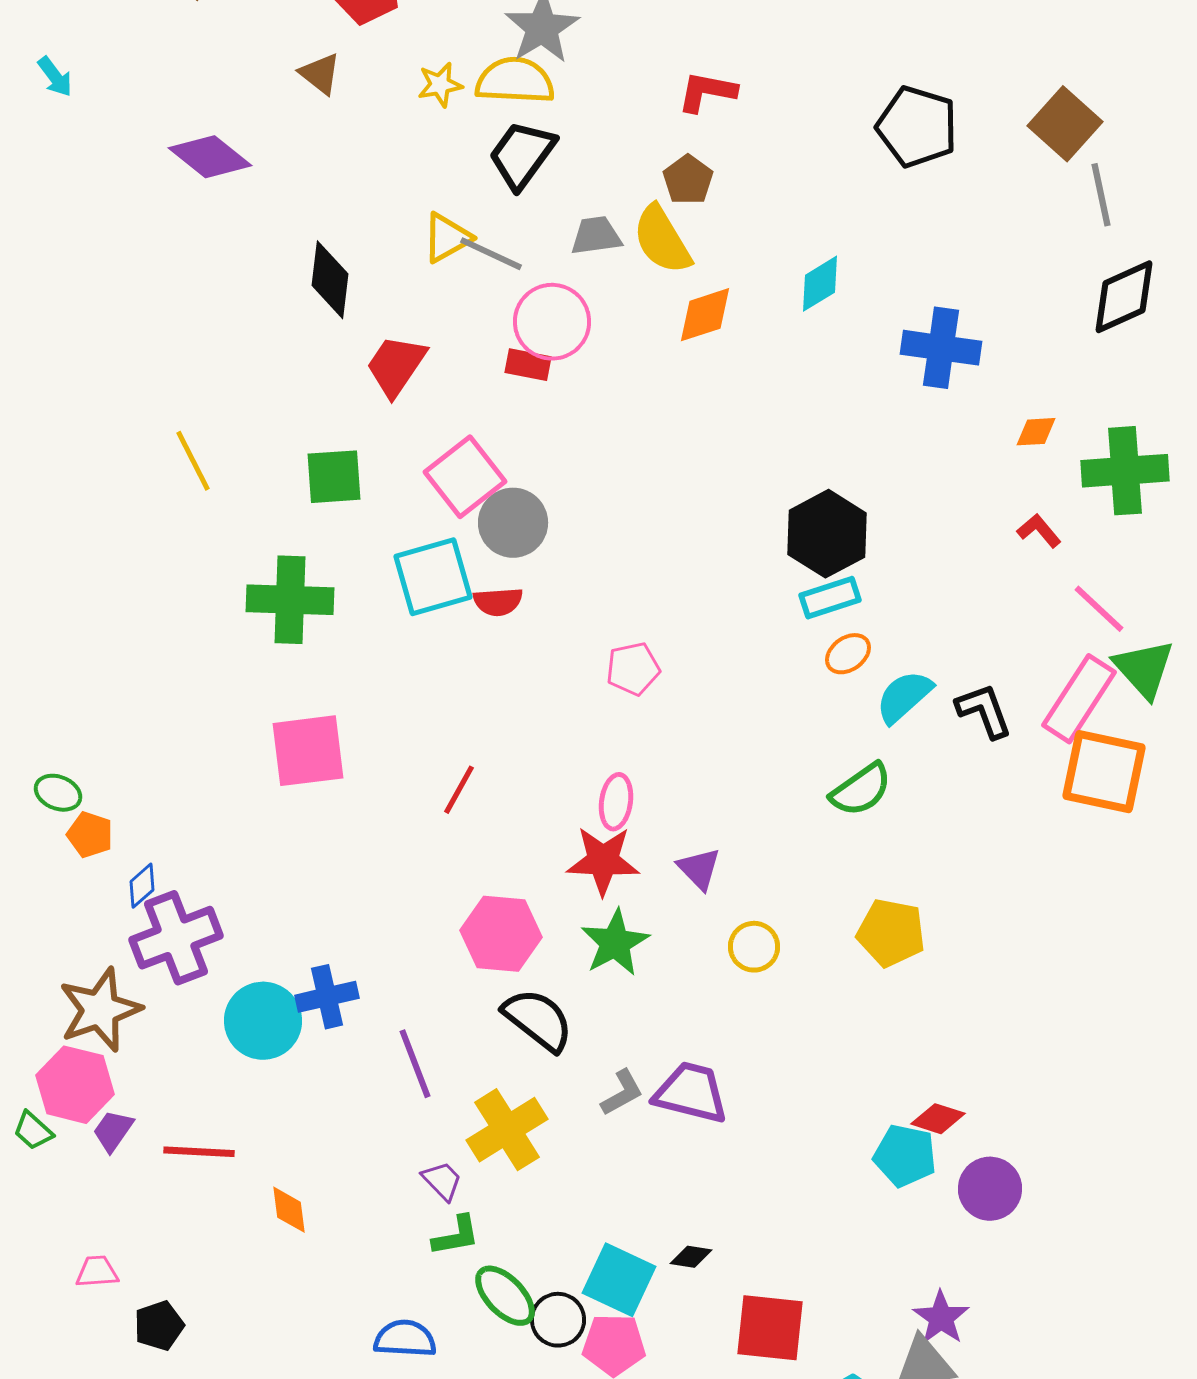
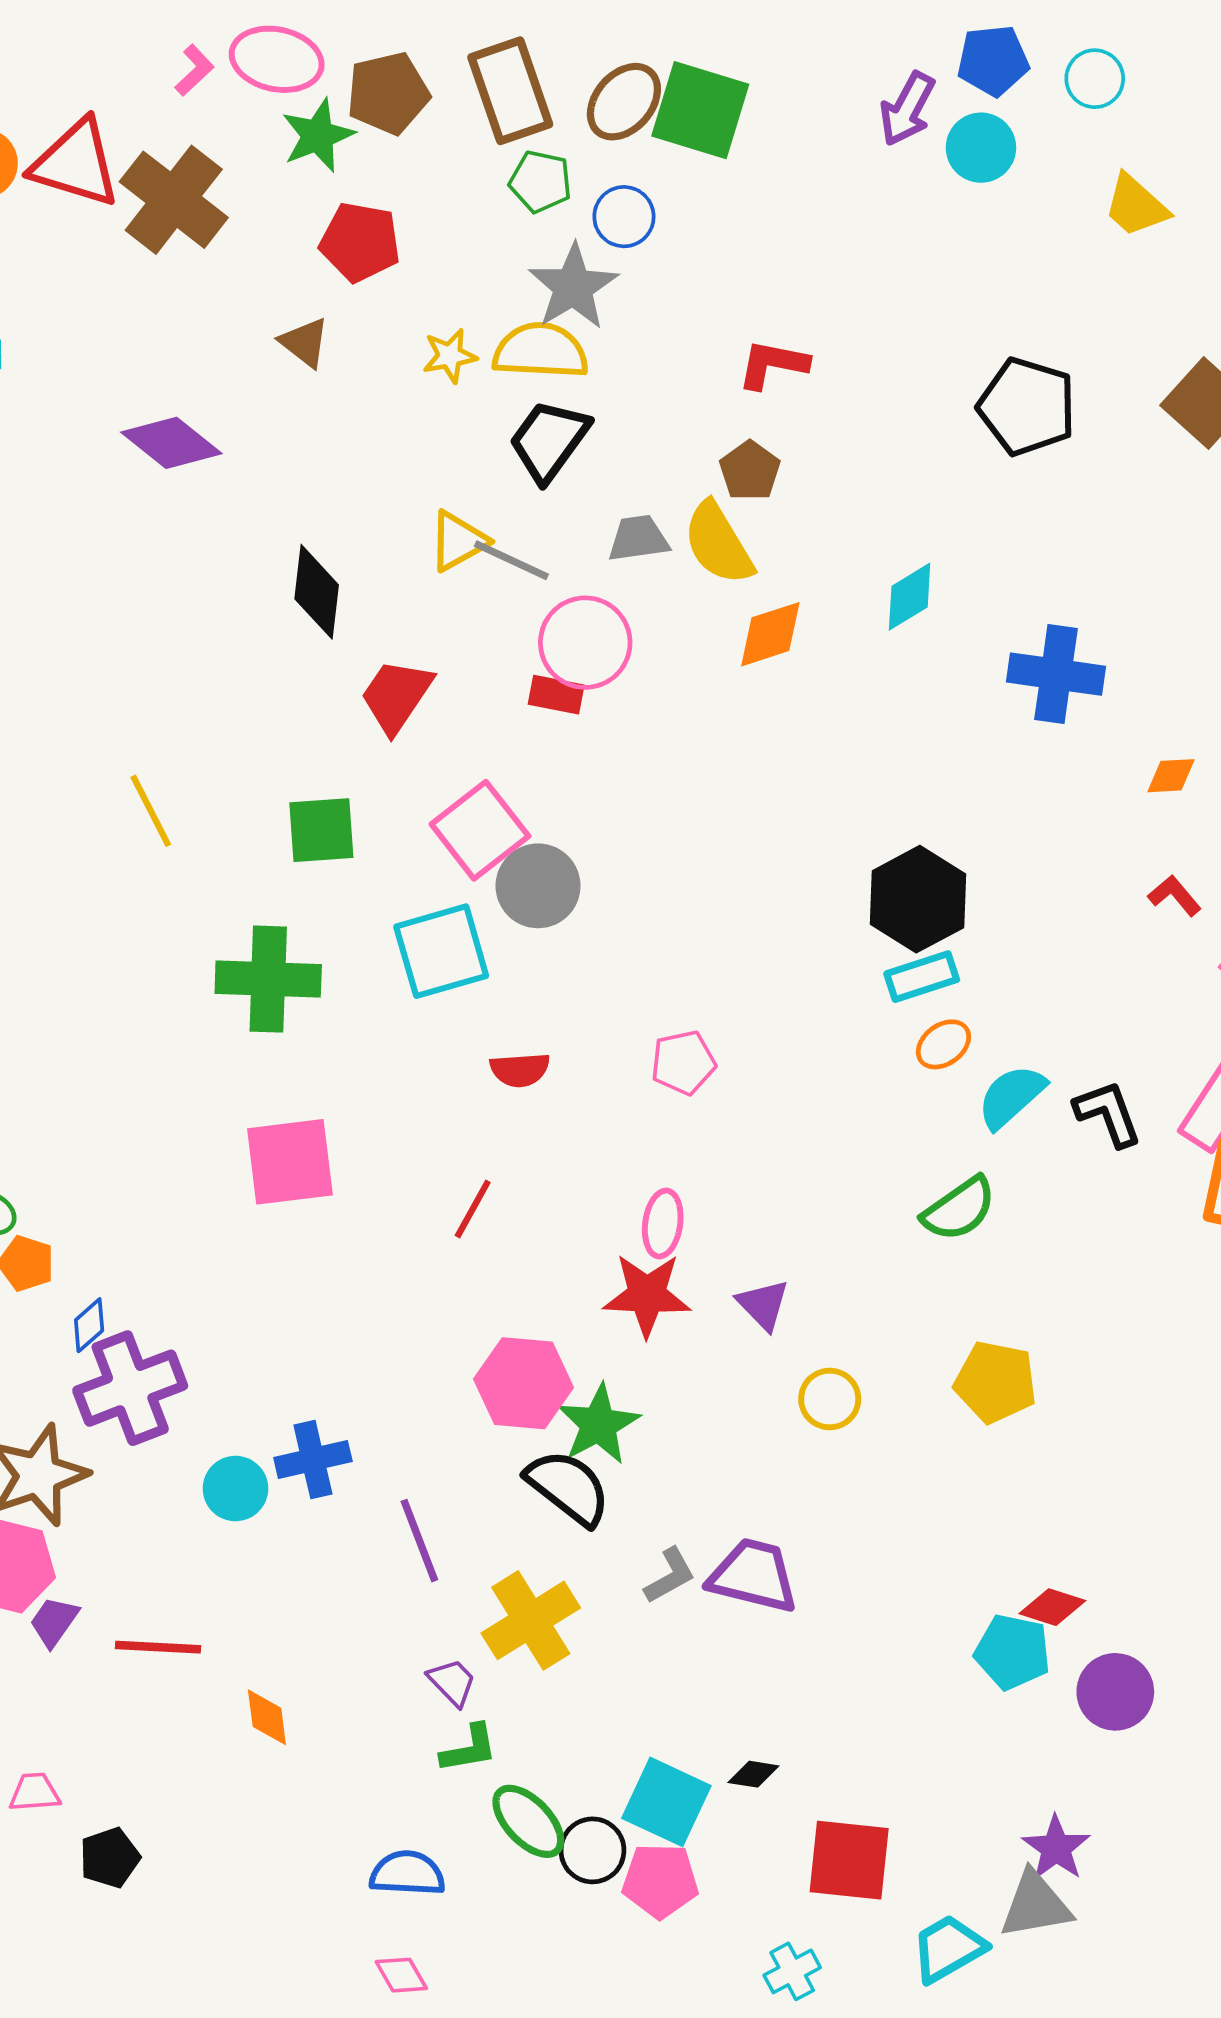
red semicircle: (498, 602) -> (520, 1070), moved
green star: (615, 943) -> (599, 1424), moved
cyan circle: (263, 1021) -> (235, 1489), size x0.7

